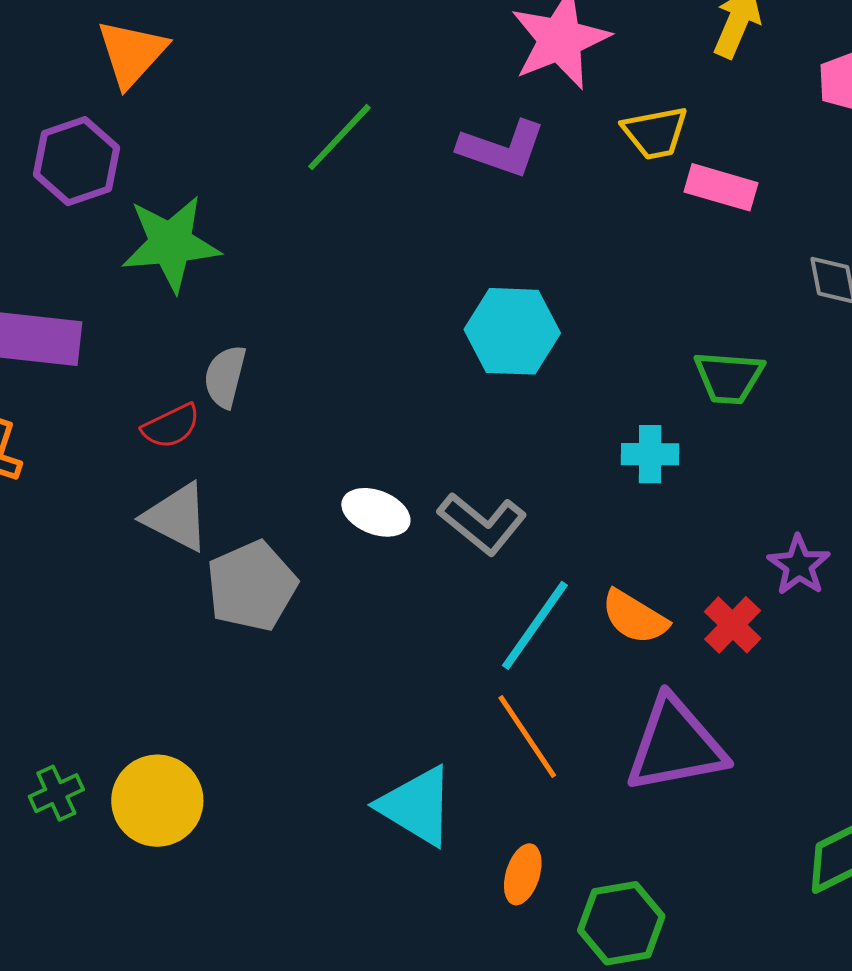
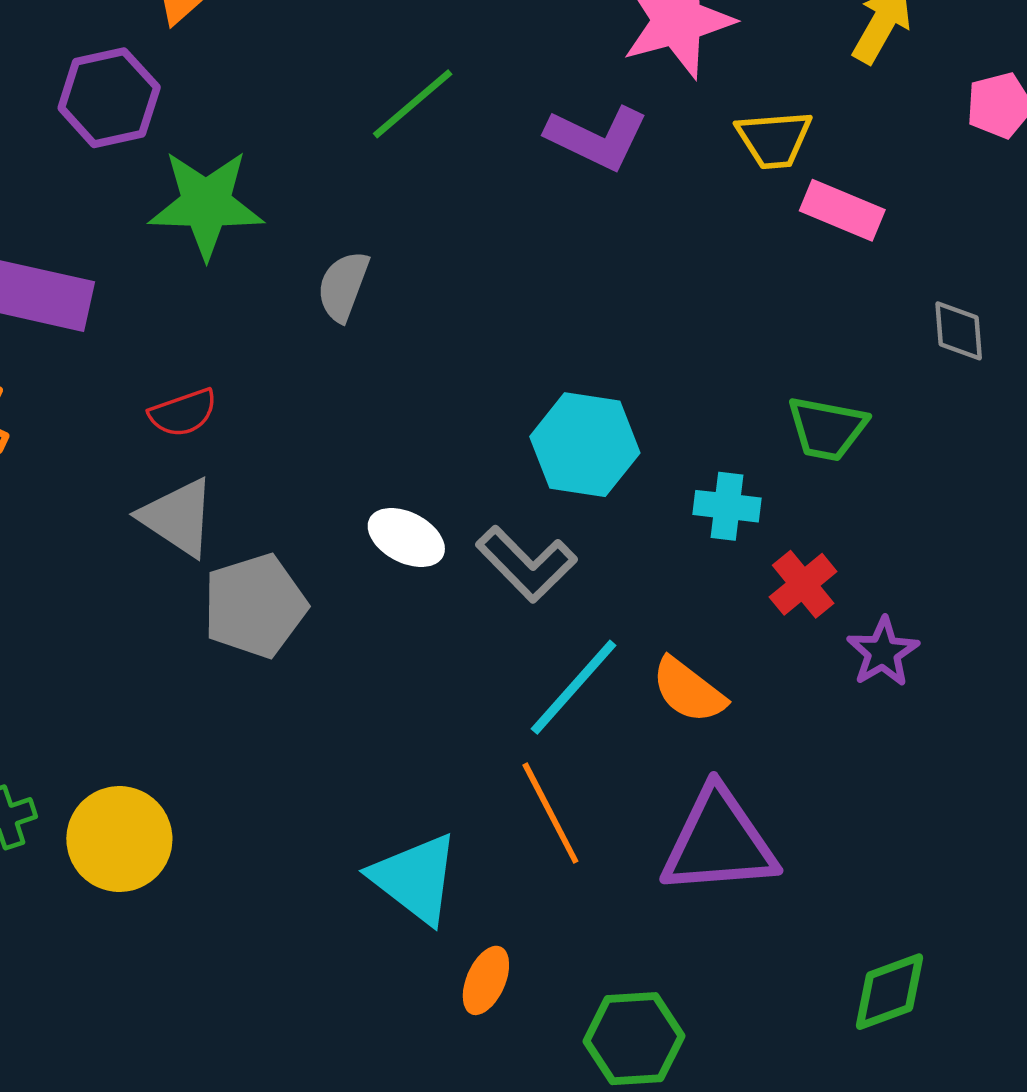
cyan hexagon: (512, 331) -> (585, 445), moved
gray semicircle: (225, 376) -> (343, 286), moved
red cross: (733, 625) -> (803, 584), moved
orange ellipse: (523, 874) -> (486, 980), moved

